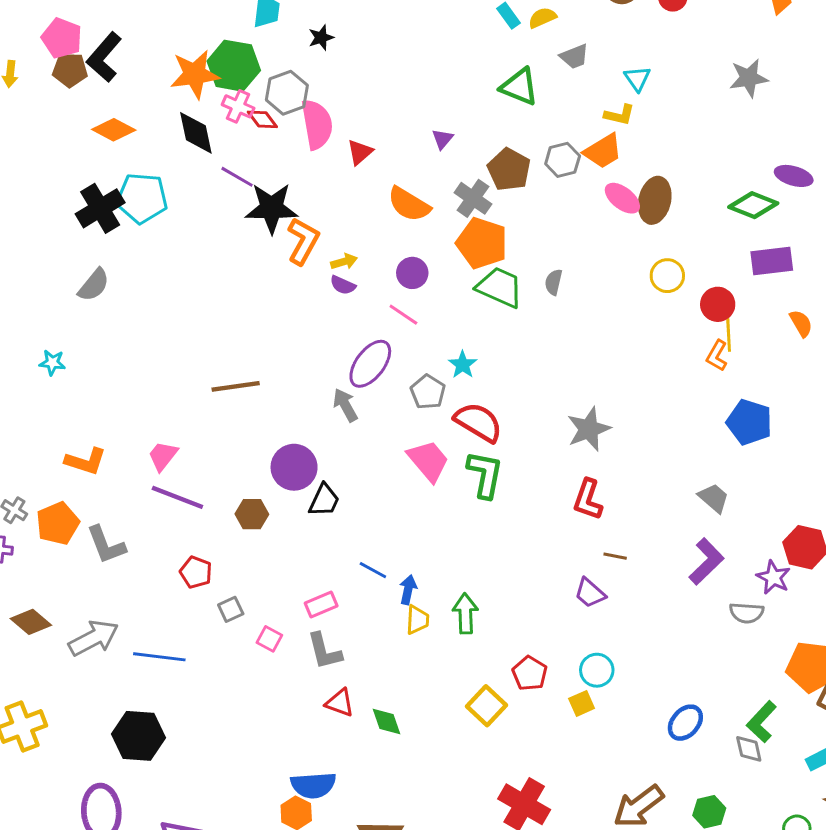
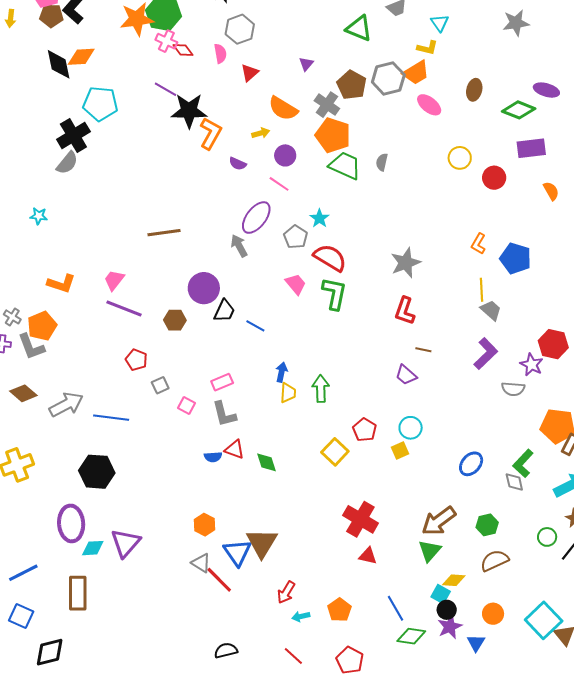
gray hexagon: (287, 93) -> (240, 29), moved
pink semicircle: (317, 124) -> (220, 54), size x0.6
orange diamond: (114, 130) -> (81, 57), turned -32
black diamond: (196, 133) -> (59, 64), moved
gray hexagon: (563, 160) -> (388, 78), size x1.4
brown ellipse: (655, 200) -> (474, 90), moved, size x0.7
black cross: (100, 208) -> (73, 135), moved
yellow arrow: (344, 262) -> (261, 133), moved
yellow line: (729, 334) -> (482, 290), moved
orange L-shape: (717, 356) -> (478, 244), moved
pink trapezoid: (428, 461) -> (296, 284), size x0.7
gray L-shape: (106, 545) -> (31, 347), moved
blue line: (373, 570) -> (255, 326), moved
blue semicircle: (313, 785) -> (213, 457), moved, size x0.6

